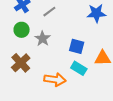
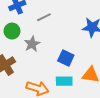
cyan rectangle: (79, 68) -> (64, 81), turned -42

